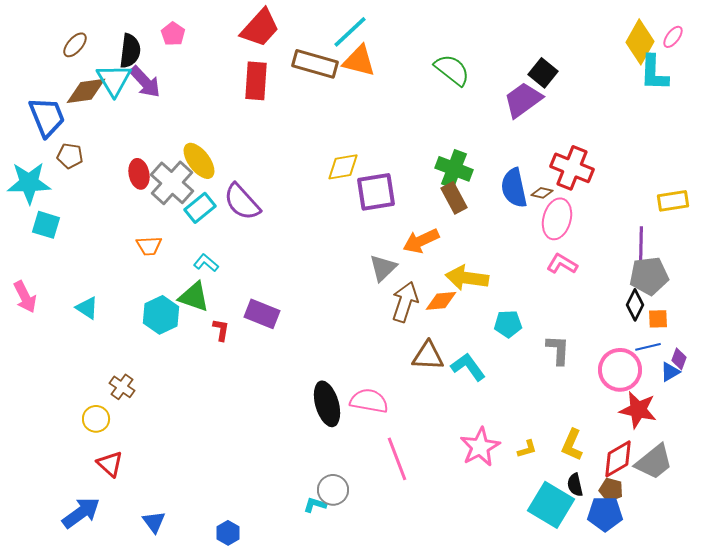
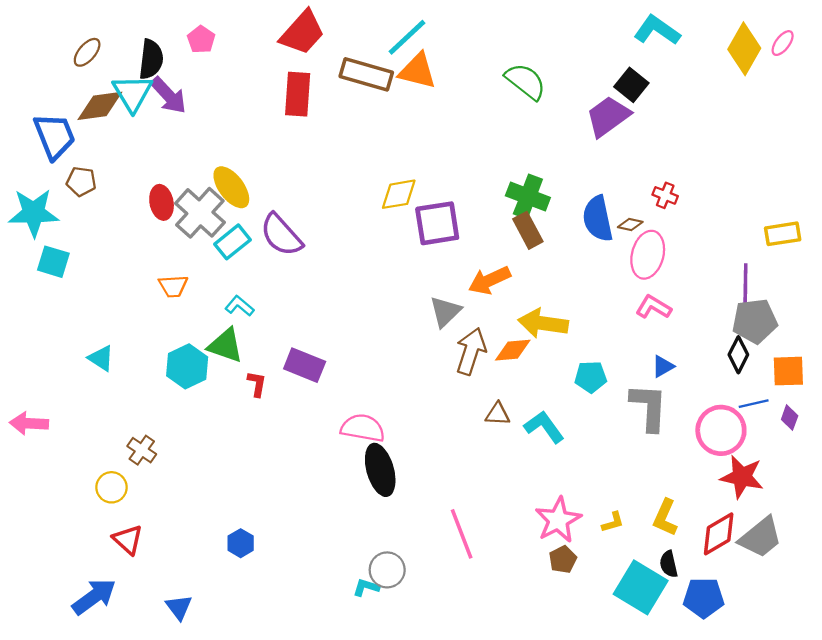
cyan L-shape: (654, 73) -> (657, 30), moved, turned 123
red cross: (572, 168) -> (665, 195), size x0.5
pink arrow: (25, 297) -> (29, 423), moved, turned 120
orange square: (658, 319) -> (788, 371), moved, size x1.4
gray L-shape: (558, 350) -> (649, 407), size x1.4
brown triangle: (428, 356) -> (498, 414), size x0.7
blue triangle: (670, 372) -> (663, 366), moved
pink semicircle: (369, 401) -> (363, 428), moved
brown pentagon: (611, 490) -> (563, 559), moved, turned 30
blue hexagon: (228, 533) -> (241, 543), moved

